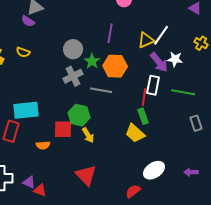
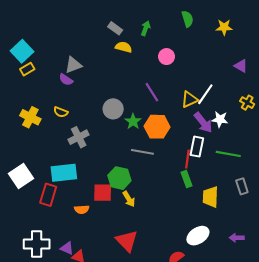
purple line: (110, 33) -> (152, 92), turned -42
gray cross: (73, 76) -> (79, 137), moved
yellow trapezoid: (135, 133) -> (210, 197), moved, turned 50

